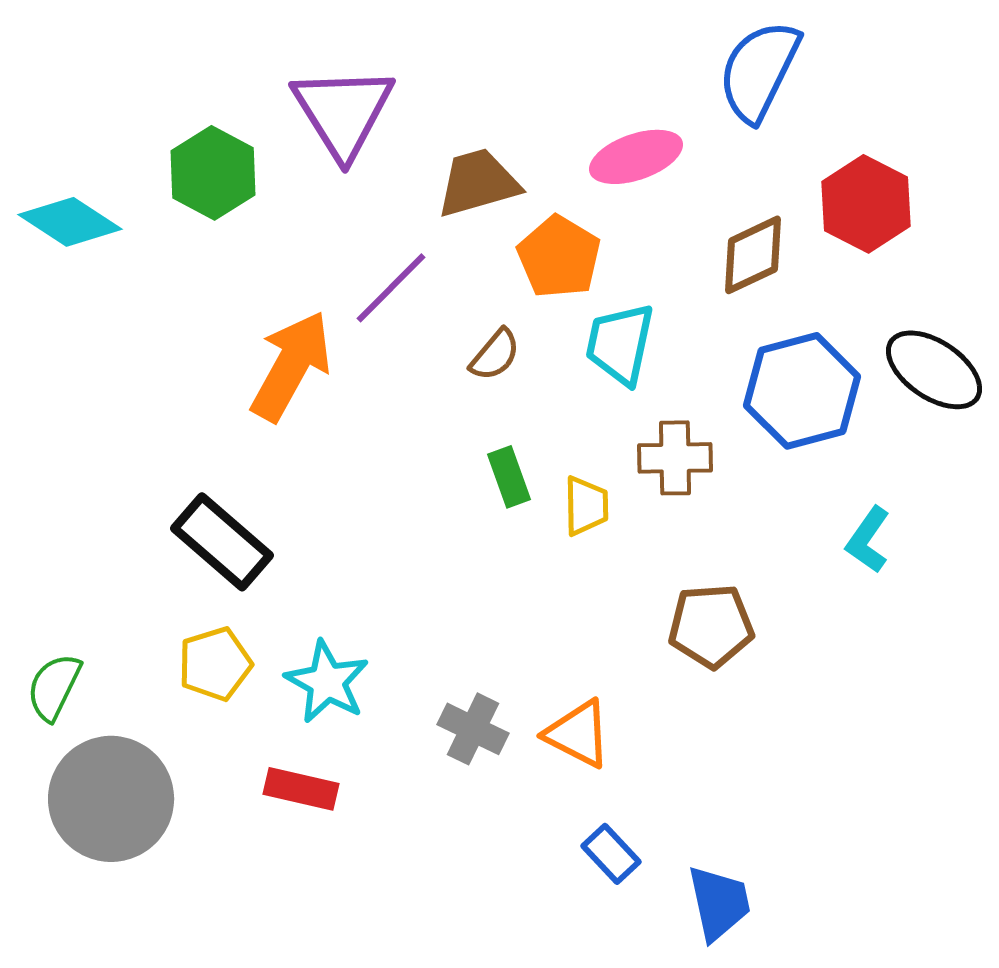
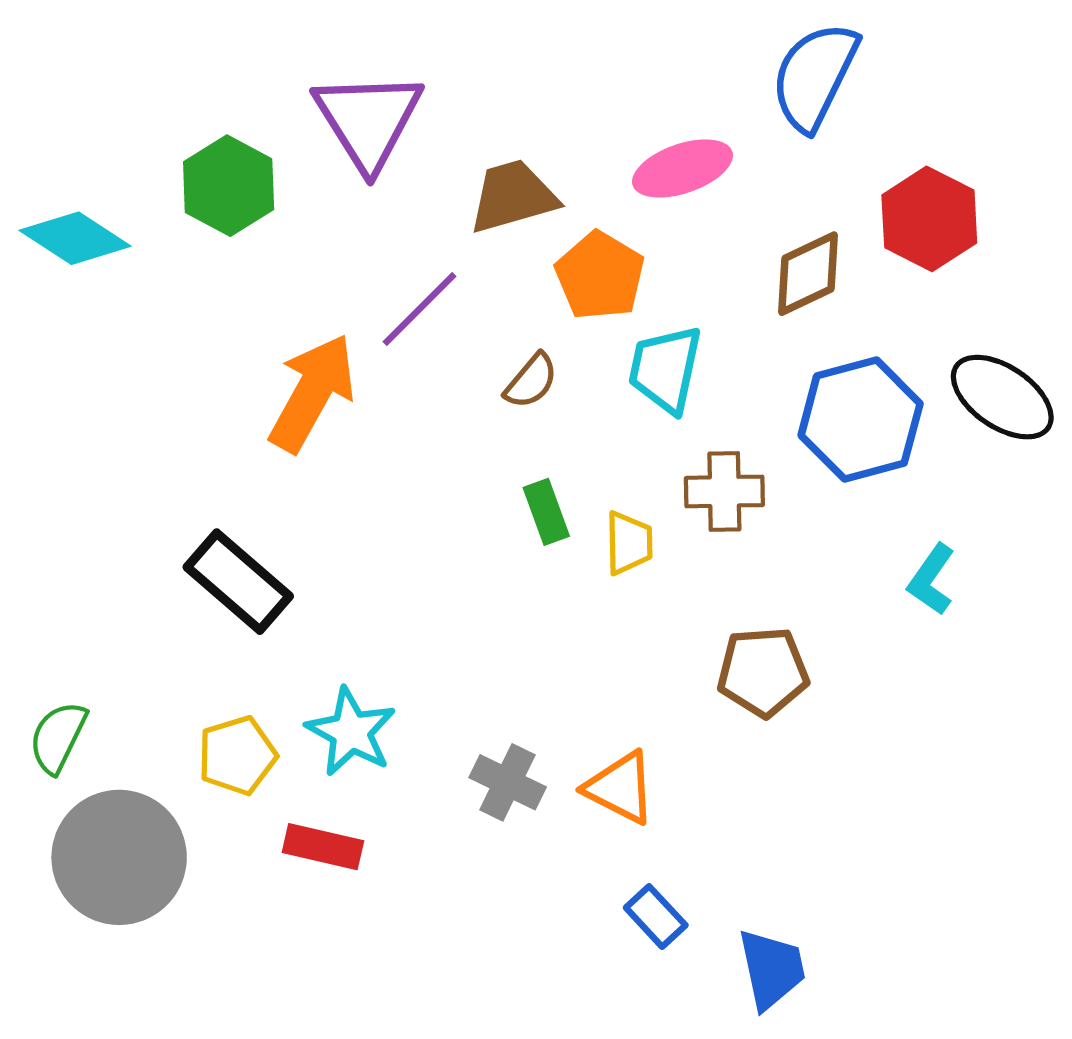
yellow pentagon: (215, 664) -> (237, 755), moved

